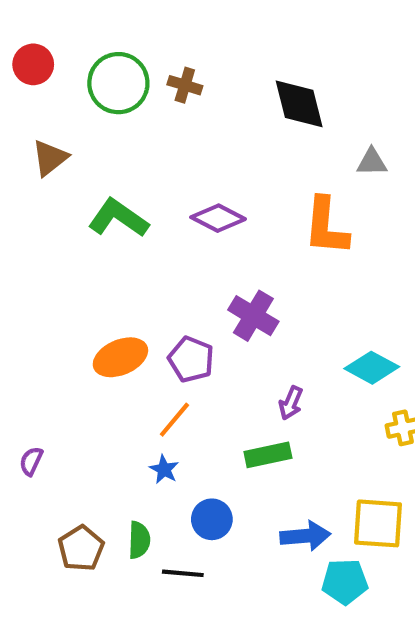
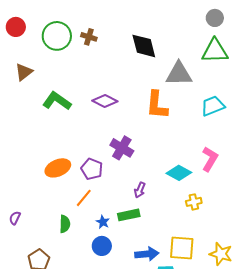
gray triangle: (372, 162) -> (179, 74), size x1.8
blue star: (164, 469) -> (103, 222), moved
green semicircle: (139, 540) -> (65, 224), moved

